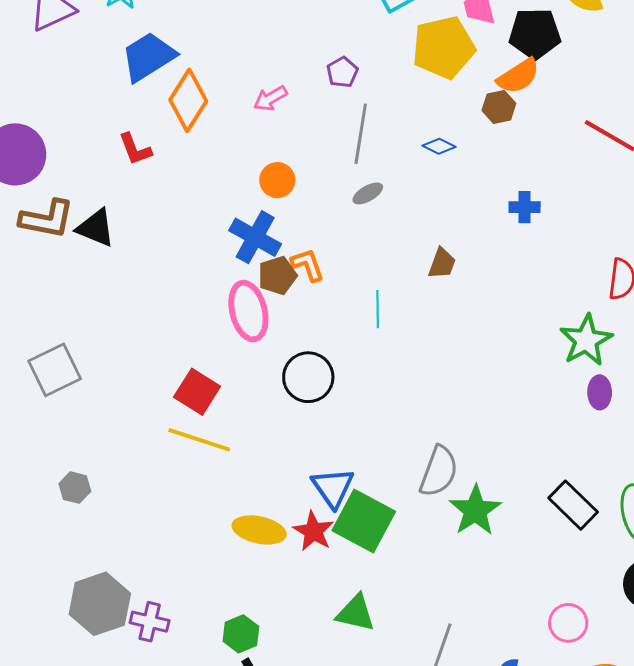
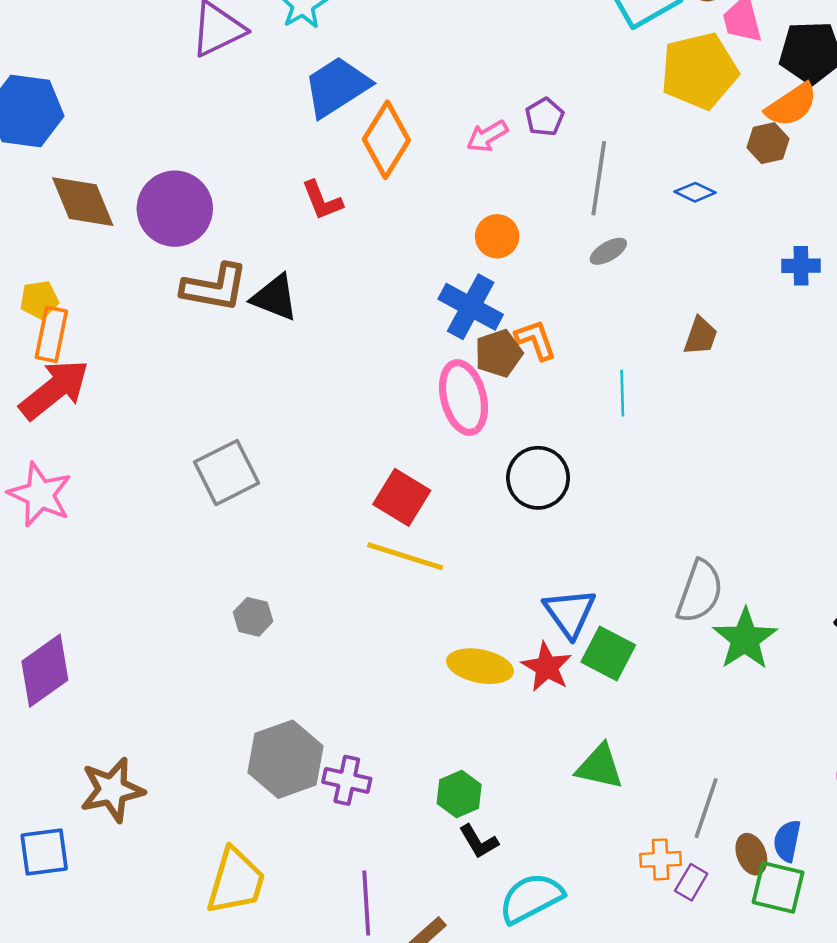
purple pentagon: (342, 72) -> (545, 117), moved
green square: (364, 521) -> (608, 654), size x0.7

